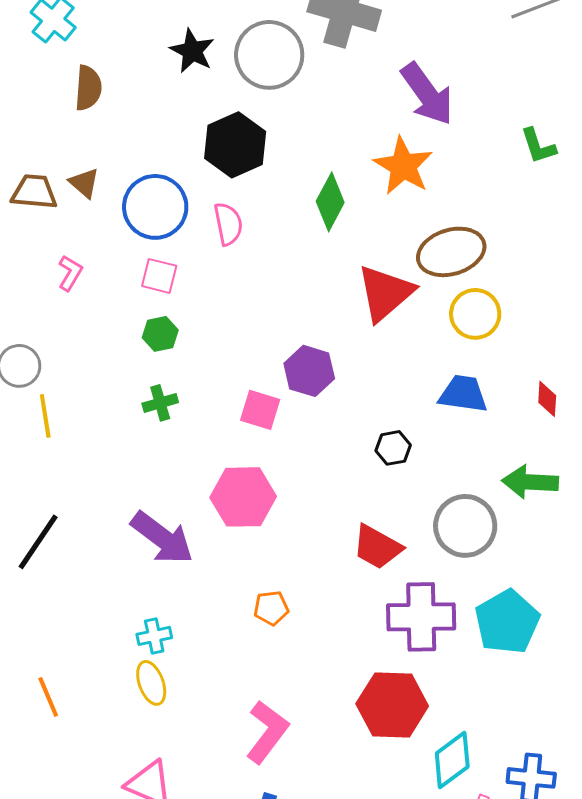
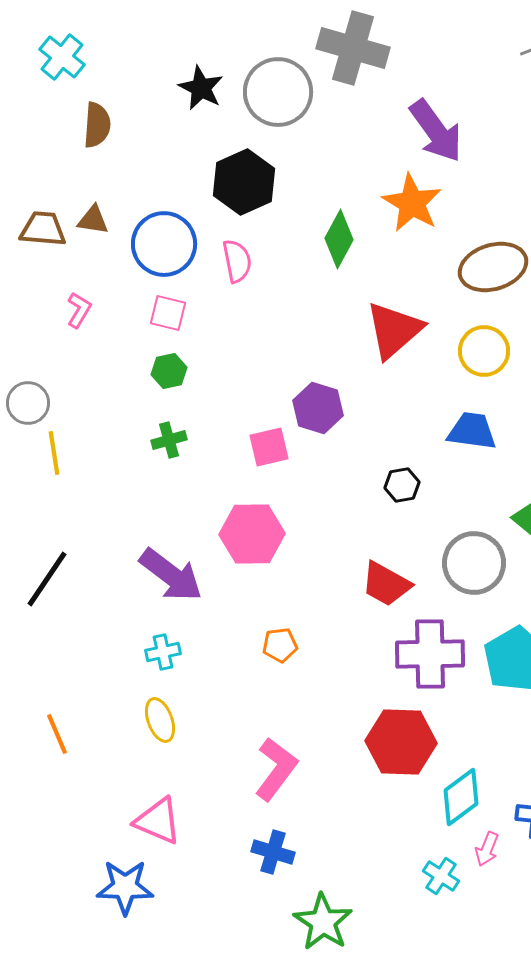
brown triangle: (84, 183) -> (93, 220), turned -32
brown ellipse: (451, 252) -> (493, 267), moved
pink square: (260, 410) -> (269, 447), turned -30
cyan cross: (154, 636) -> (163, 652), moved

